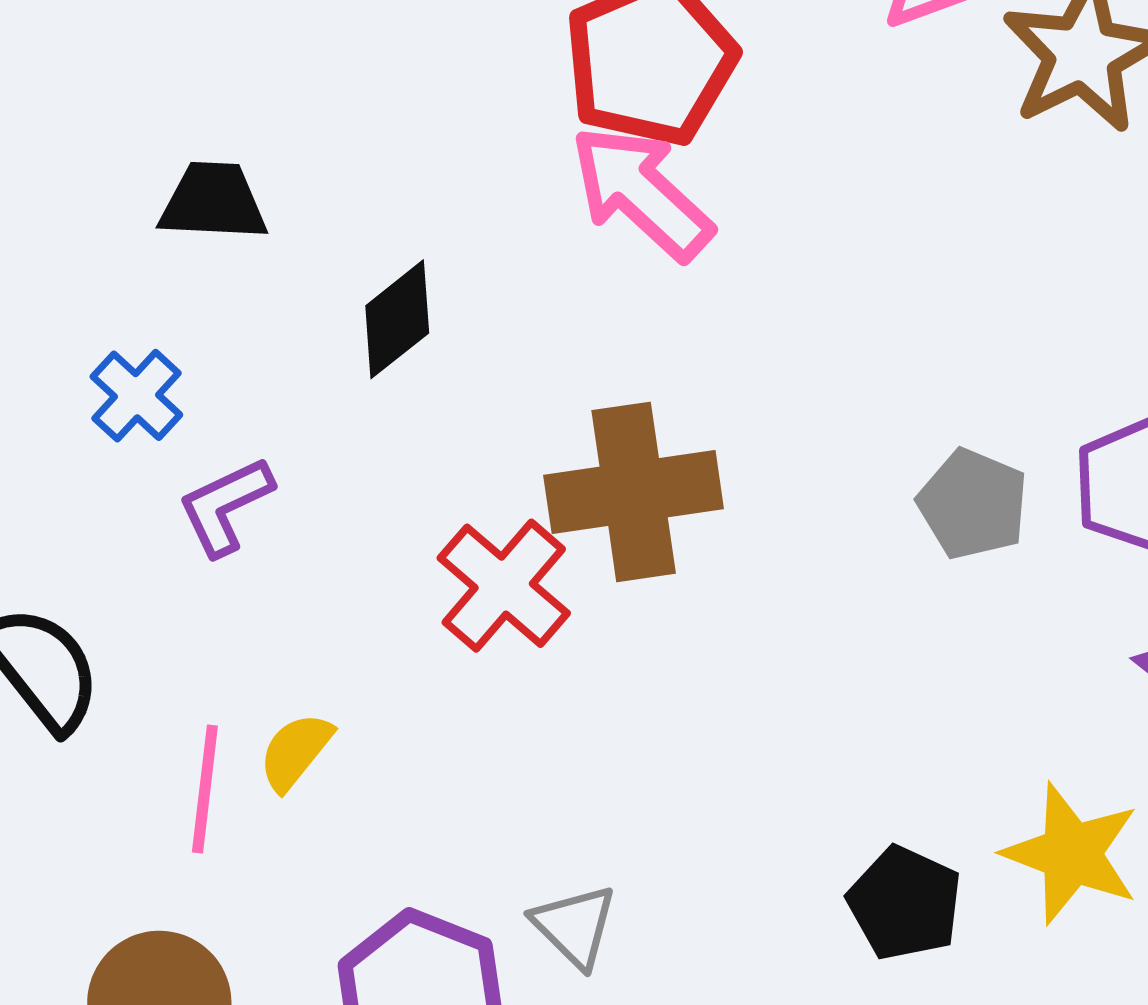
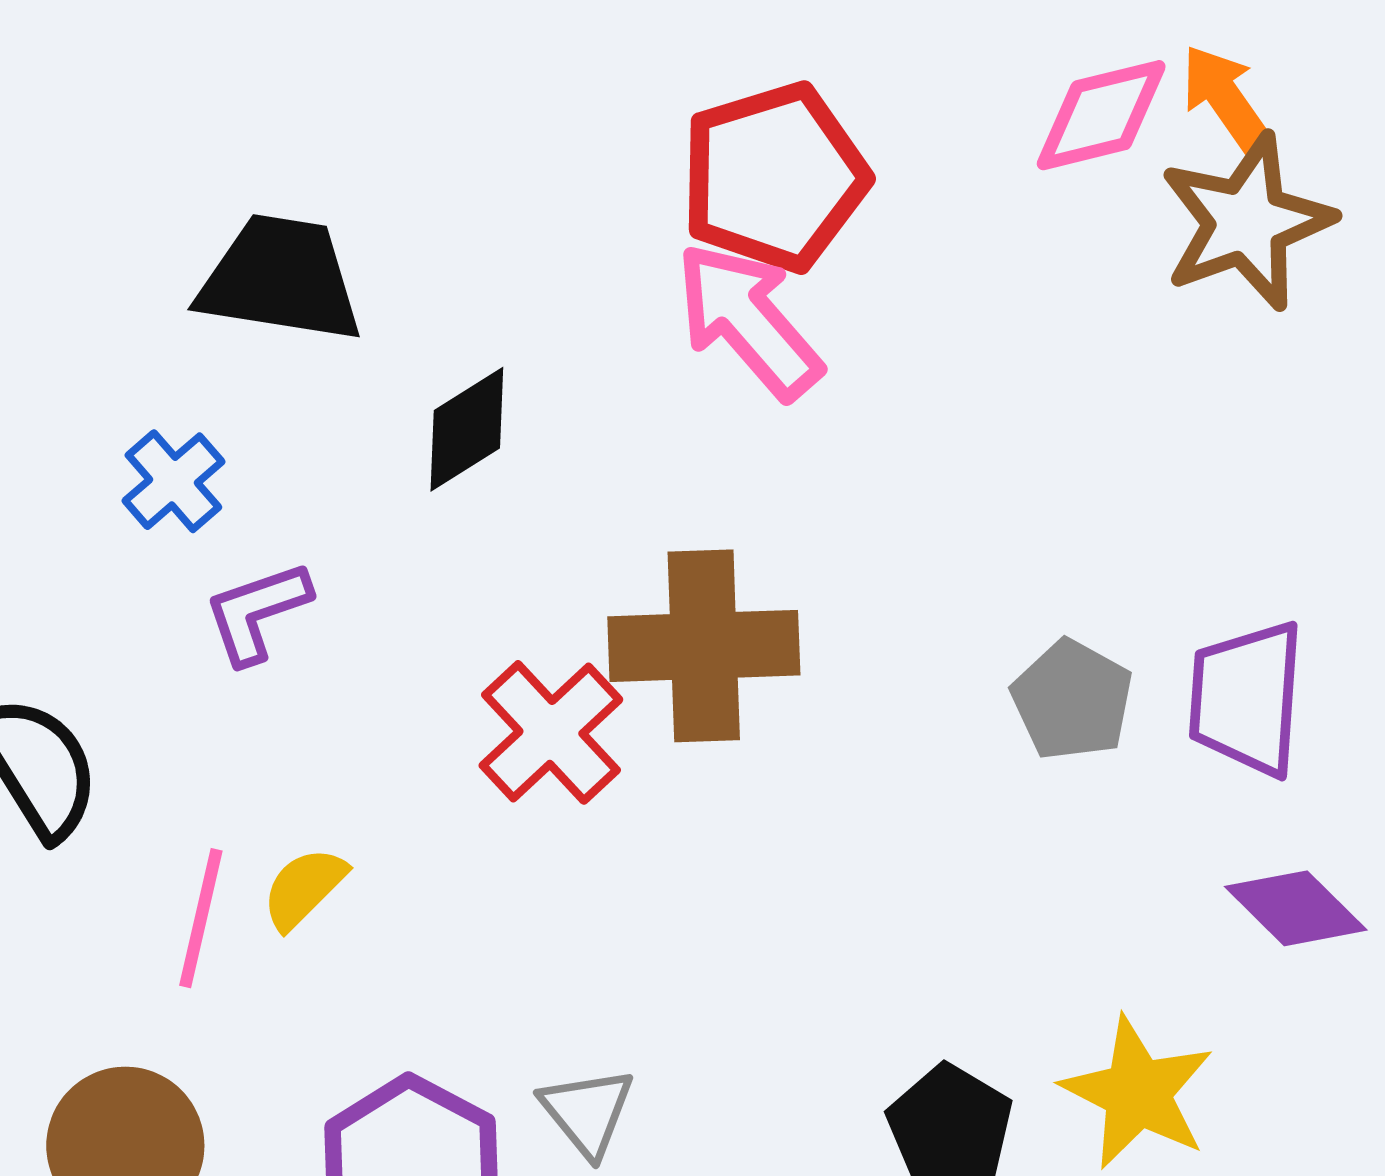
black trapezoid: (213, 202) -> (281, 279), size x1.4

